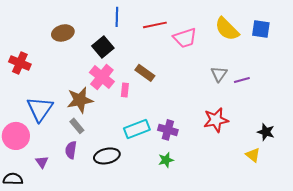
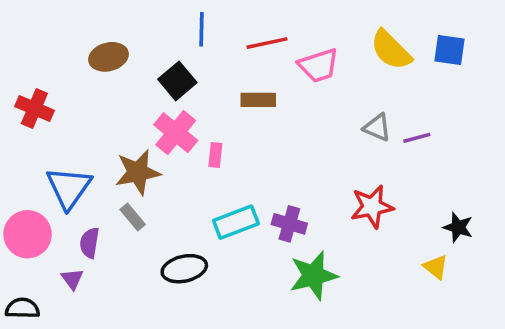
brown rectangle: (145, 73) -> (258, 100), moved, turned -36
gray triangle: (219, 74) -> (377, 127), turned -42
purple semicircle: (71, 150) -> (90, 243), moved
green star: (166, 160) -> (313, 276), moved, size x1.8

